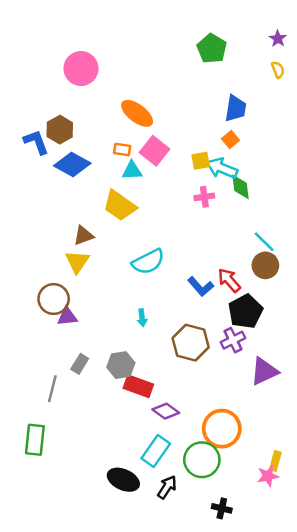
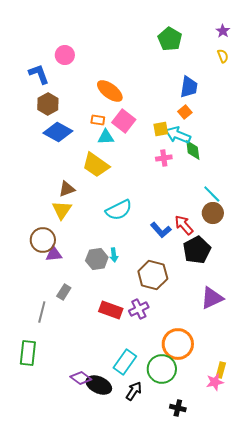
pink circle: (81, 69) -> (65, 55), size x0.7
blue L-shape: (36, 142) -> (39, 74), moved
purple cross: (233, 340) -> (139, 309), moved
gray hexagon: (121, 365) -> (97, 259), moved
purple diamond: (166, 411) -> (81, 378), moved

